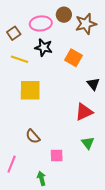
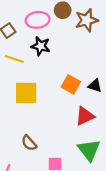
orange square: (73, 58) -> (71, 84), moved
black triangle: (93, 84) -> (95, 86), turned -32
green triangle: (88, 143) -> (89, 150), size x1.6

